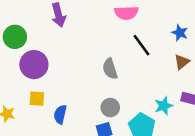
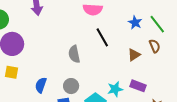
blue star: (180, 33) -> (135, 23), moved
blue semicircle: (60, 114) -> (41, 85), moved

